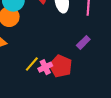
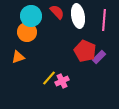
red pentagon: (61, 66) -> (85, 51), moved

